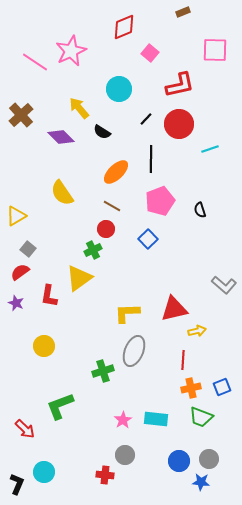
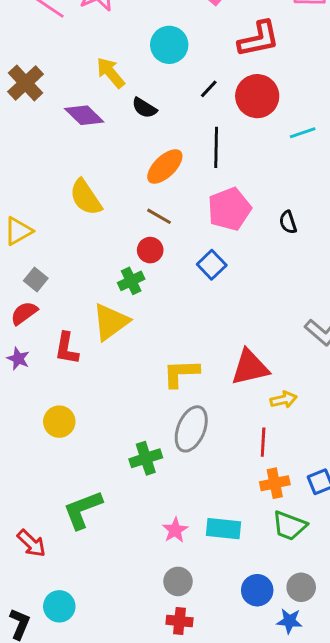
red cross: (105, 475) -> (179, 621), moved

